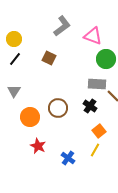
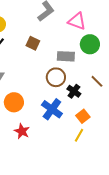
gray rectangle: (97, 84) -> (66, 56), moved
brown circle: (58, 108) -> (56, 77), moved
blue cross: (68, 158) -> (52, 109), moved, size x1.5

